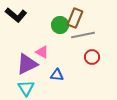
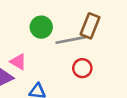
brown rectangle: (75, 18) -> (90, 26), moved

